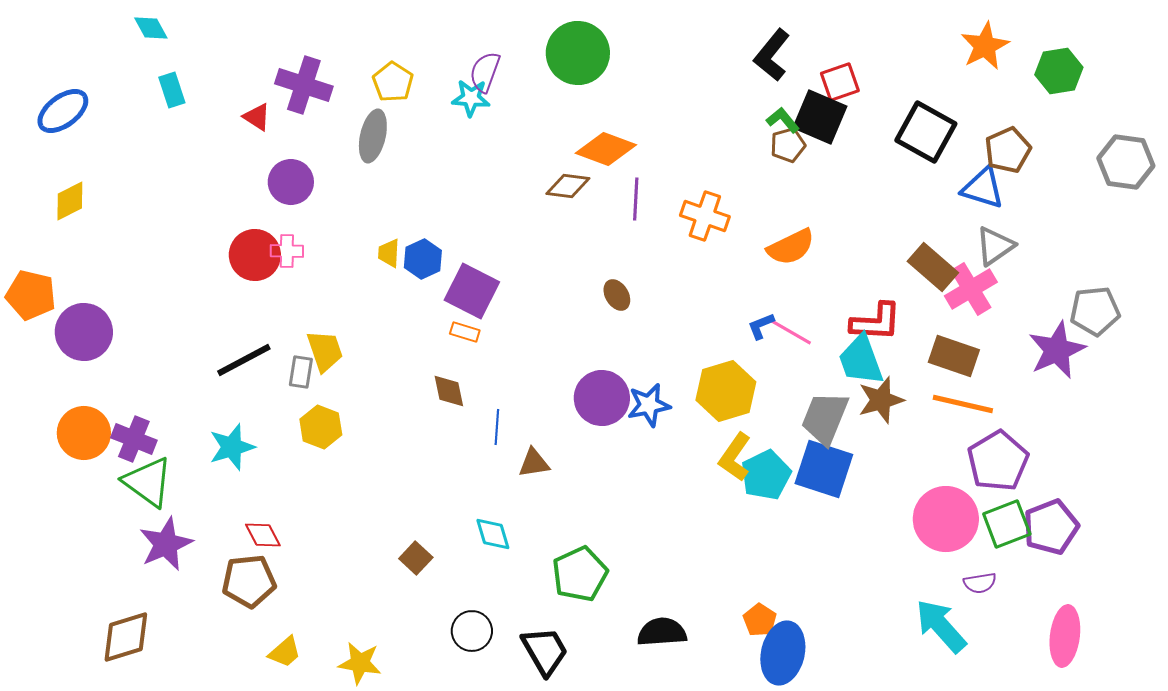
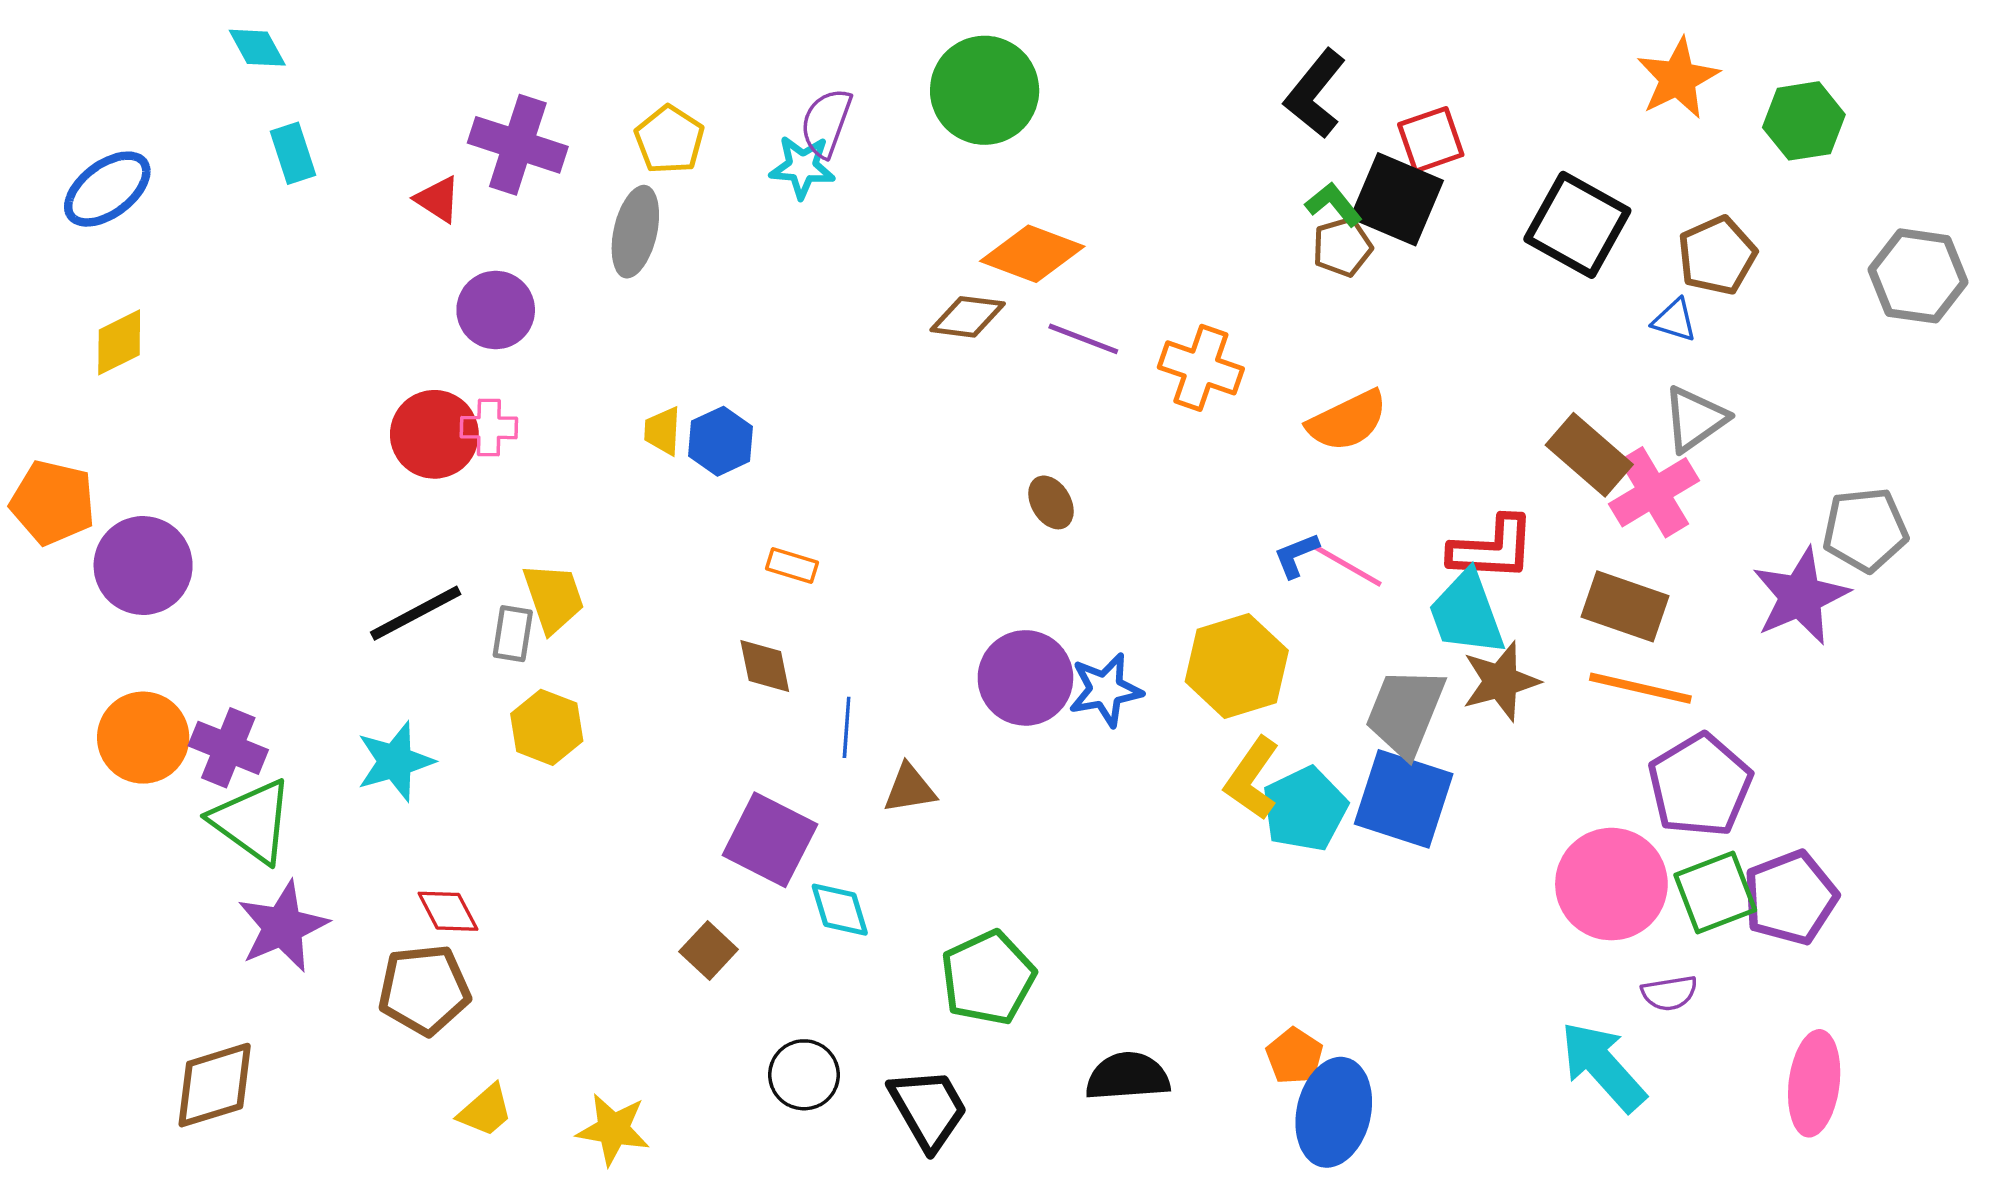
blue triangle: (983, 188) -> (1674, 320), size x0.6
purple line: (636, 199) -> (1083, 339), turned -72
purple square: (472, 291) -> (770, 840), moved

